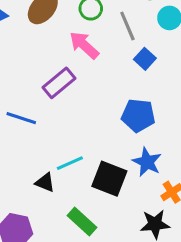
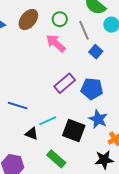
purple rectangle: (59, 83) -> (65, 83), moved
blue line: (21, 118) -> (18, 106), moved

